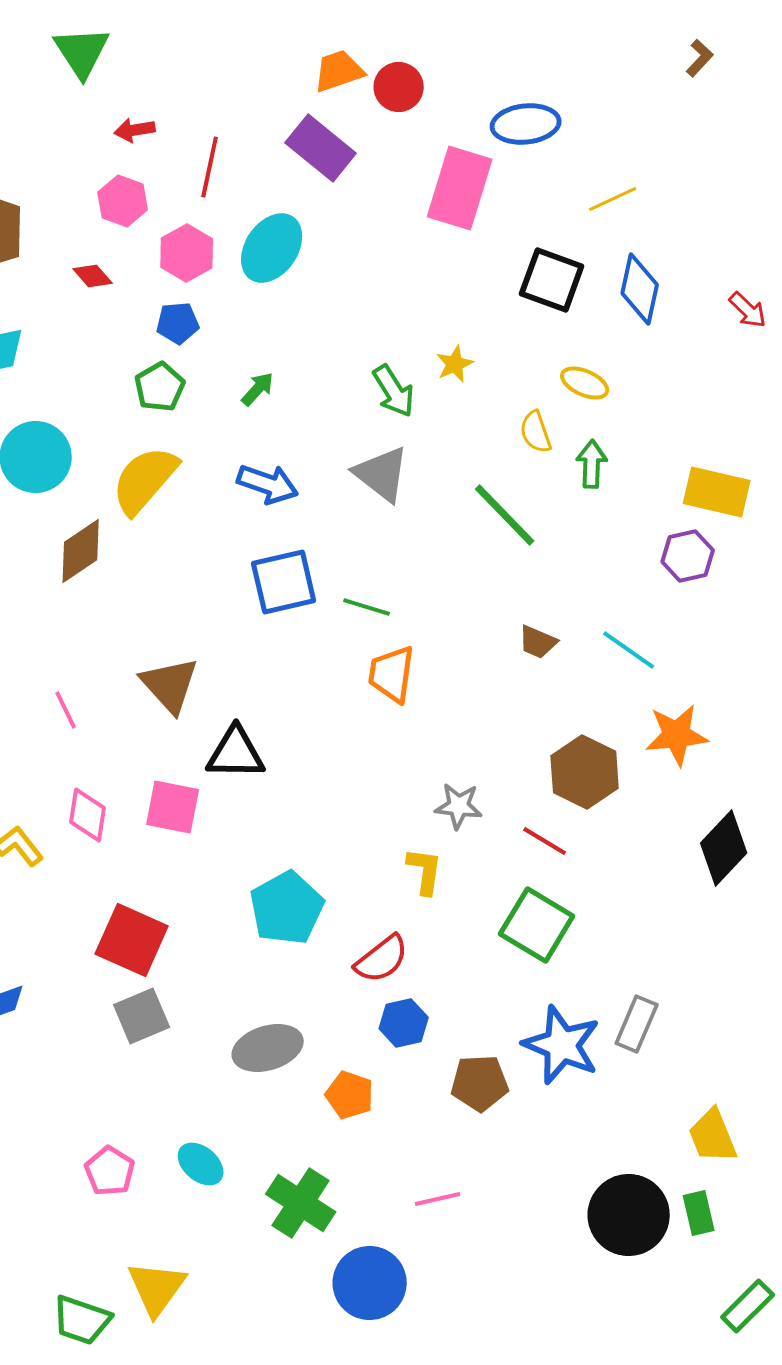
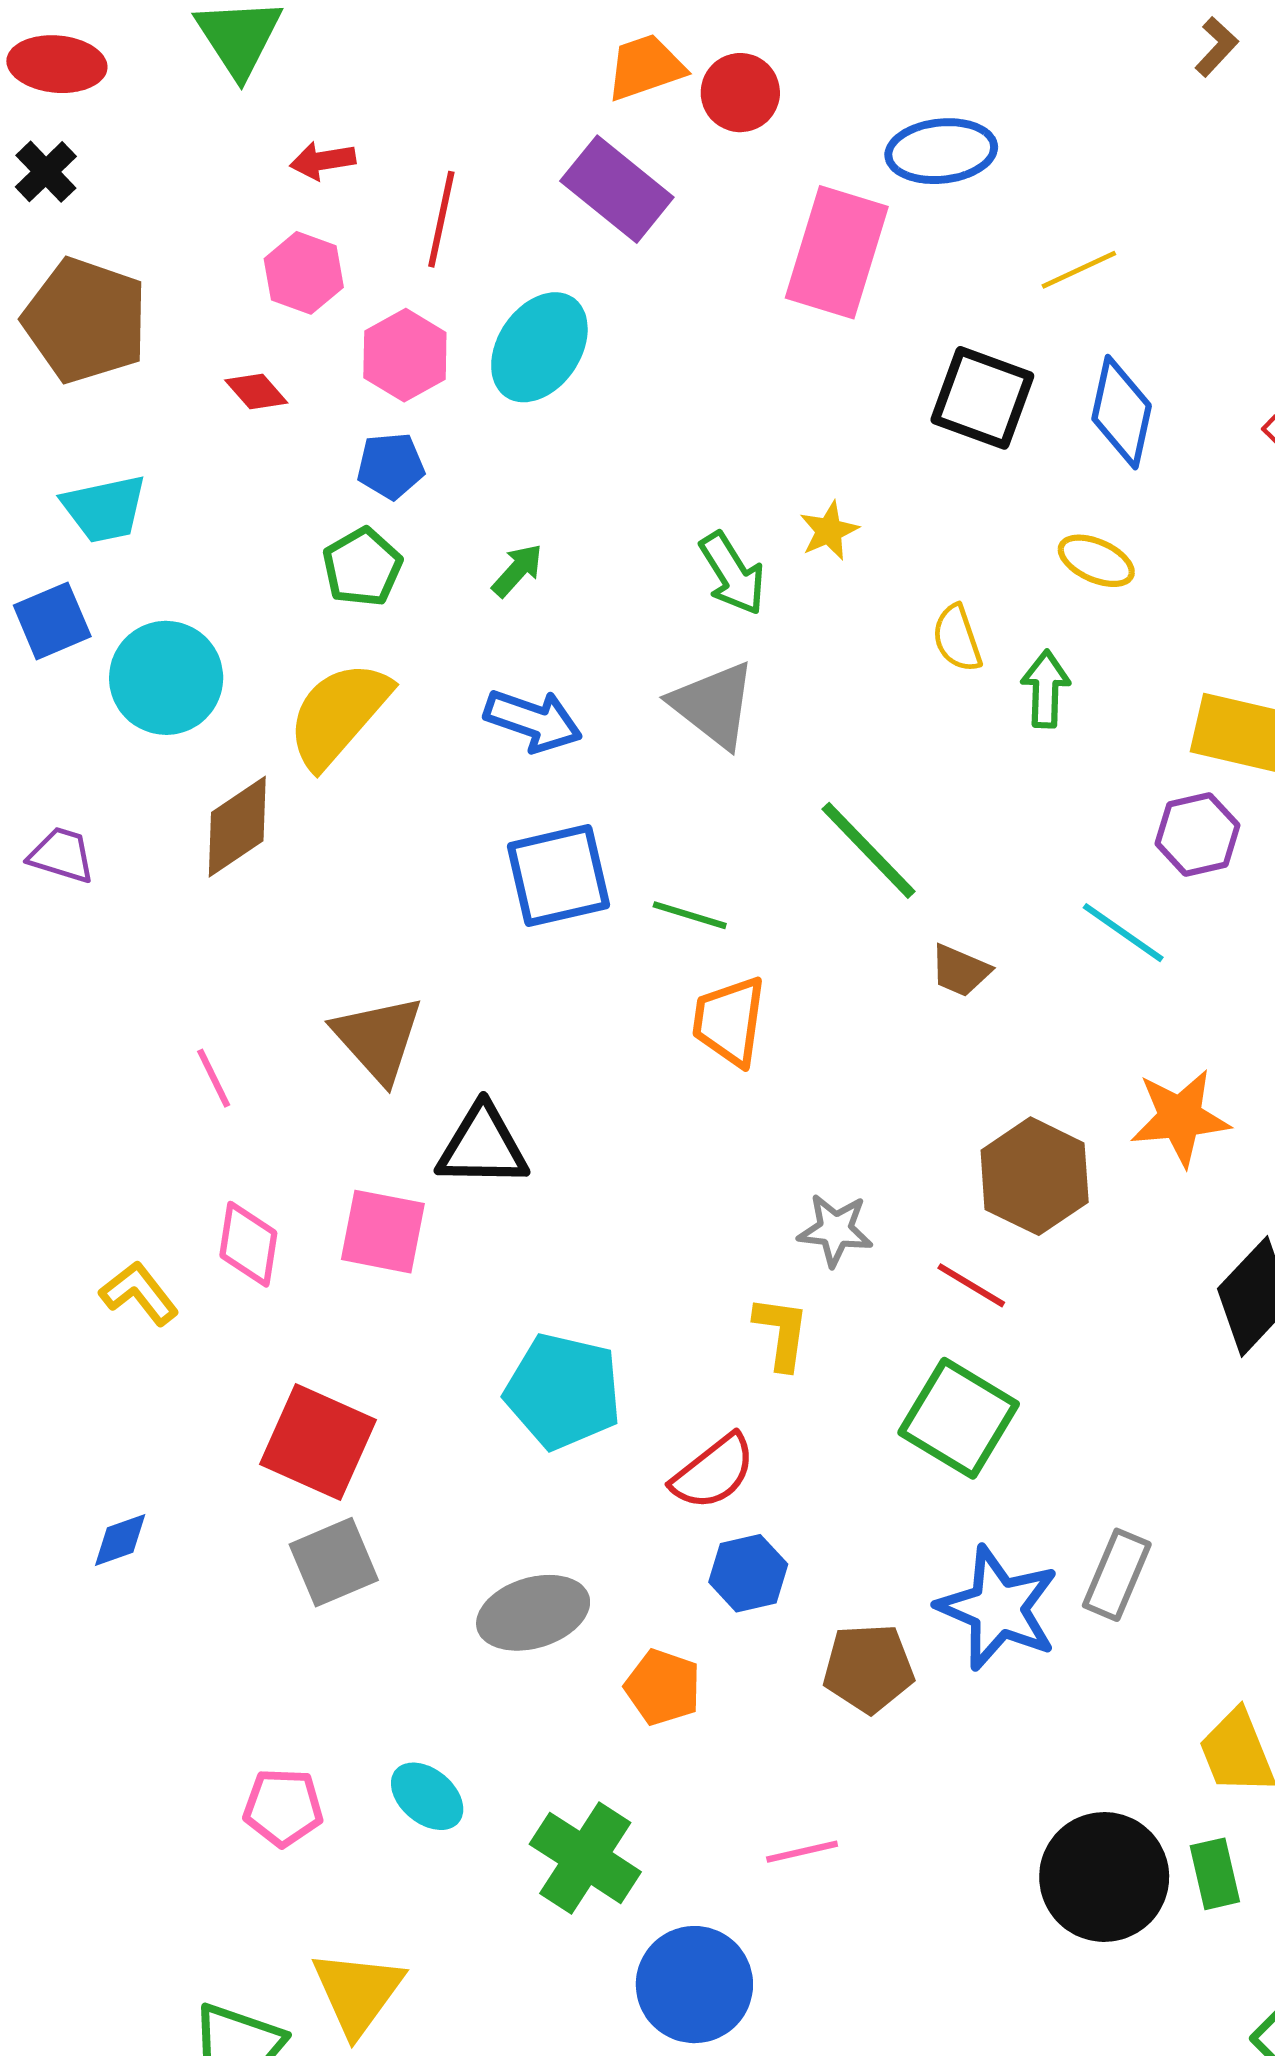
yellow ellipse: (585, 383) -> (1096, 561), moved
green line: (505, 515) -> (868, 850), moved
cyan line: (629, 650) -> (1123, 933), moved
cyan pentagon: (287, 908) -> (563, 1391), turned -30
pink pentagon: (110, 1171) -> (283, 1807), turned -30

